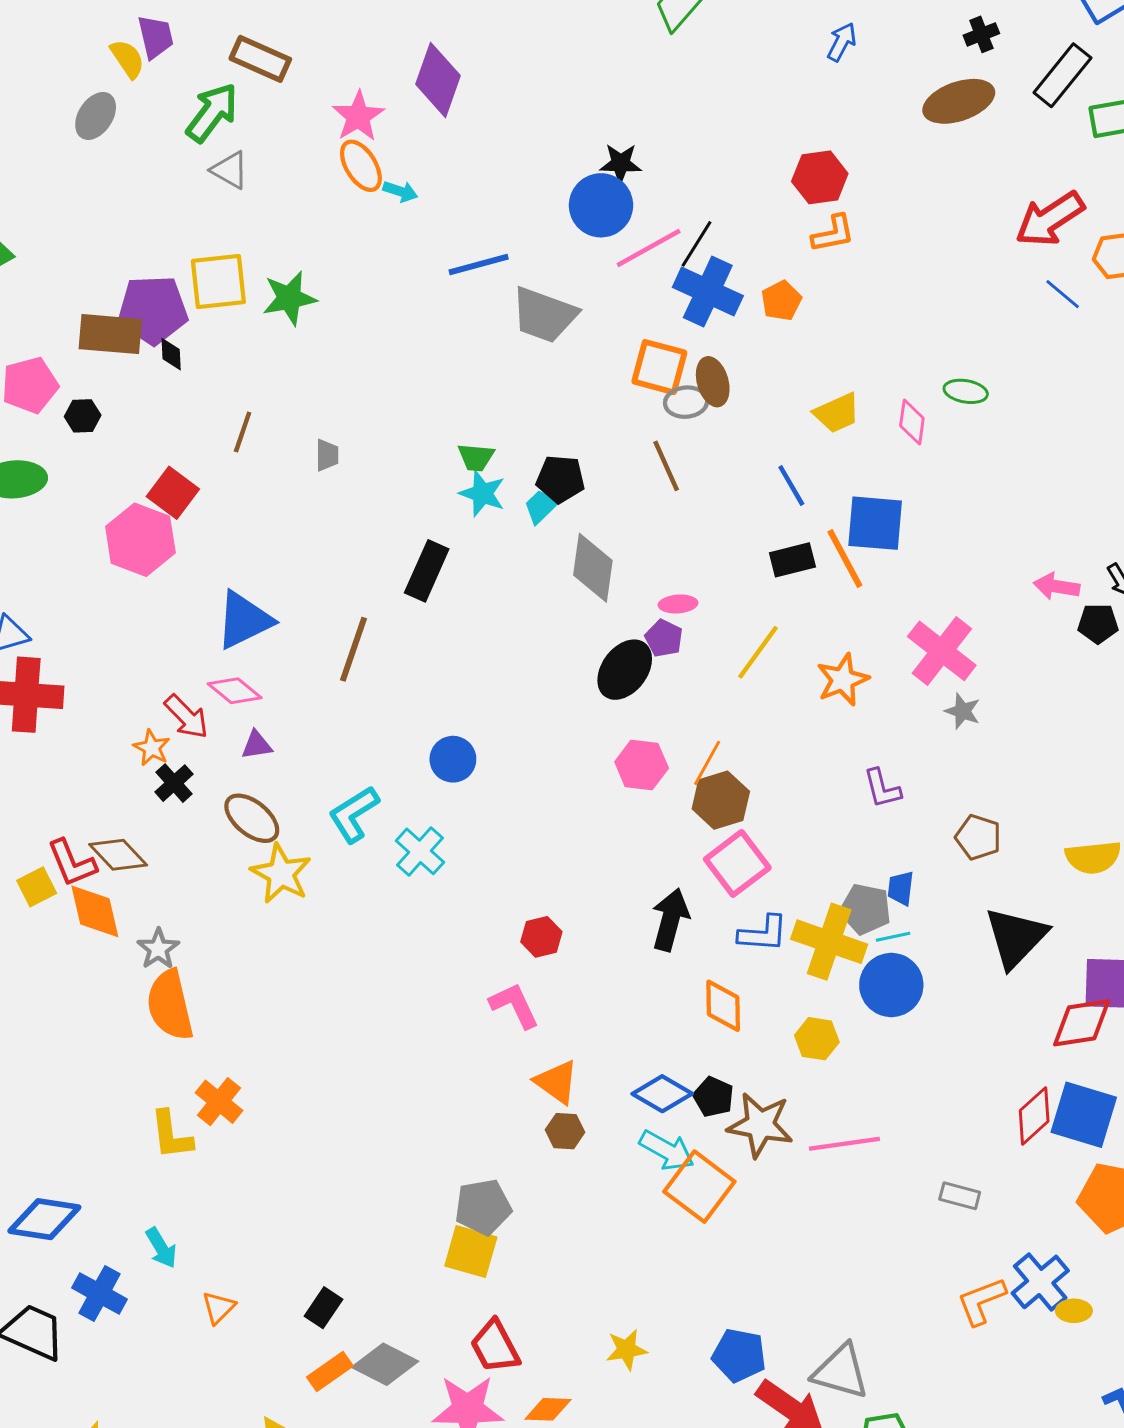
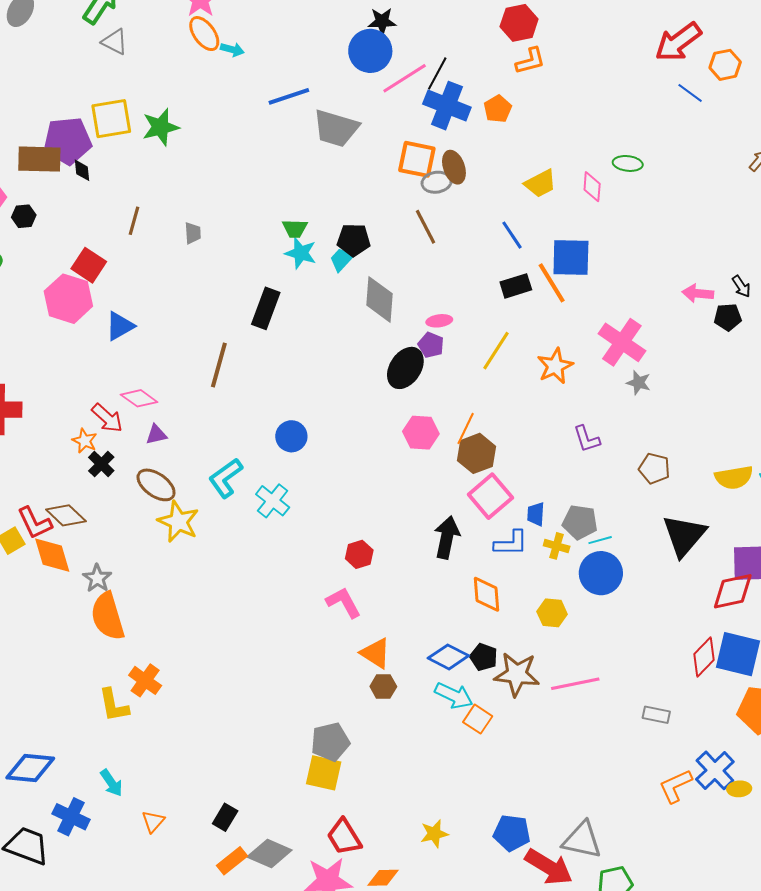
blue triangle: (244, 620) -> (120, 326), moved, size x0.7
blue trapezoid: (901, 888) -> (536, 514), moved
yellow cross: (829, 942) -> (557, 546), size x0.5
orange square: (699, 1187) -> (478, 719), size x0.6

